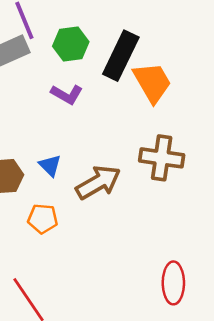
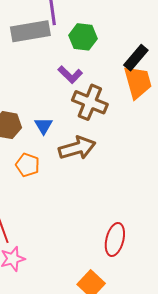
black rectangle: (121, 56) -> (136, 58), moved, size x0.7
brown cross: (162, 158) -> (90, 102), moved

